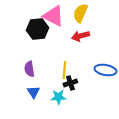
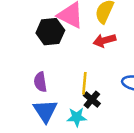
black cross: (70, 83) -> (92, 100), turned -32
blue triangle: (33, 92) -> (45, 111), size x1.5

